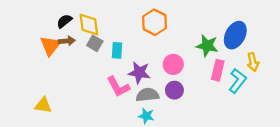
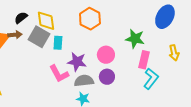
black semicircle: (64, 21) -> (21, 18), moved
yellow diamond: (89, 25) -> (46, 21), moved
blue ellipse: (235, 35) -> (165, 17), moved
gray square: (95, 43) -> (39, 37), size x1.5
cyan L-shape: (238, 81) -> (151, 79), moved

